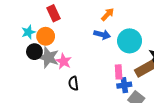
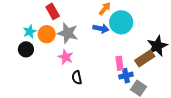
cyan circle: (130, 41) -> (121, 22), moved
black circle: (34, 52) -> (26, 49), moved
gray star: (48, 57) -> (68, 33), moved

